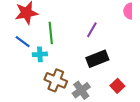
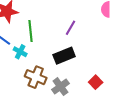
cyan cross: (40, 54) -> (20, 52), turned 32
black rectangle: (97, 59) -> (64, 56), moved

